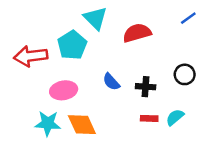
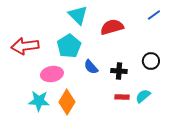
cyan pentagon: (72, 45) -> (69, 46), moved
orange diamond: (82, 125) -> (67, 102), turned 55

